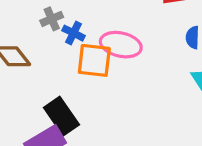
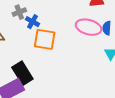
pink ellipse: (121, 45) -> (89, 27), moved

